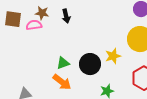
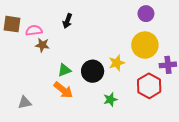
brown star: (42, 13) -> (42, 45), moved
black arrow: (66, 16) -> (67, 21), turned 32

